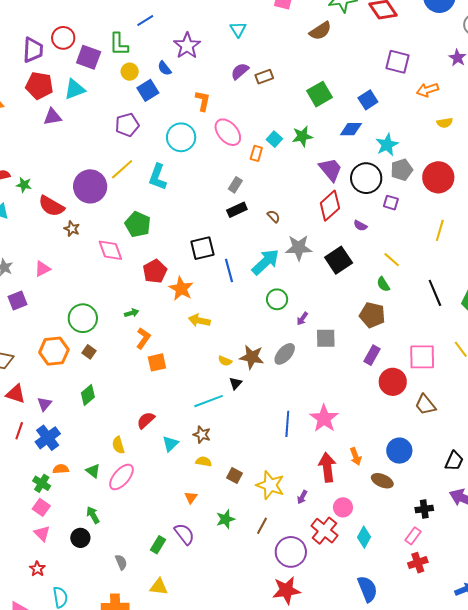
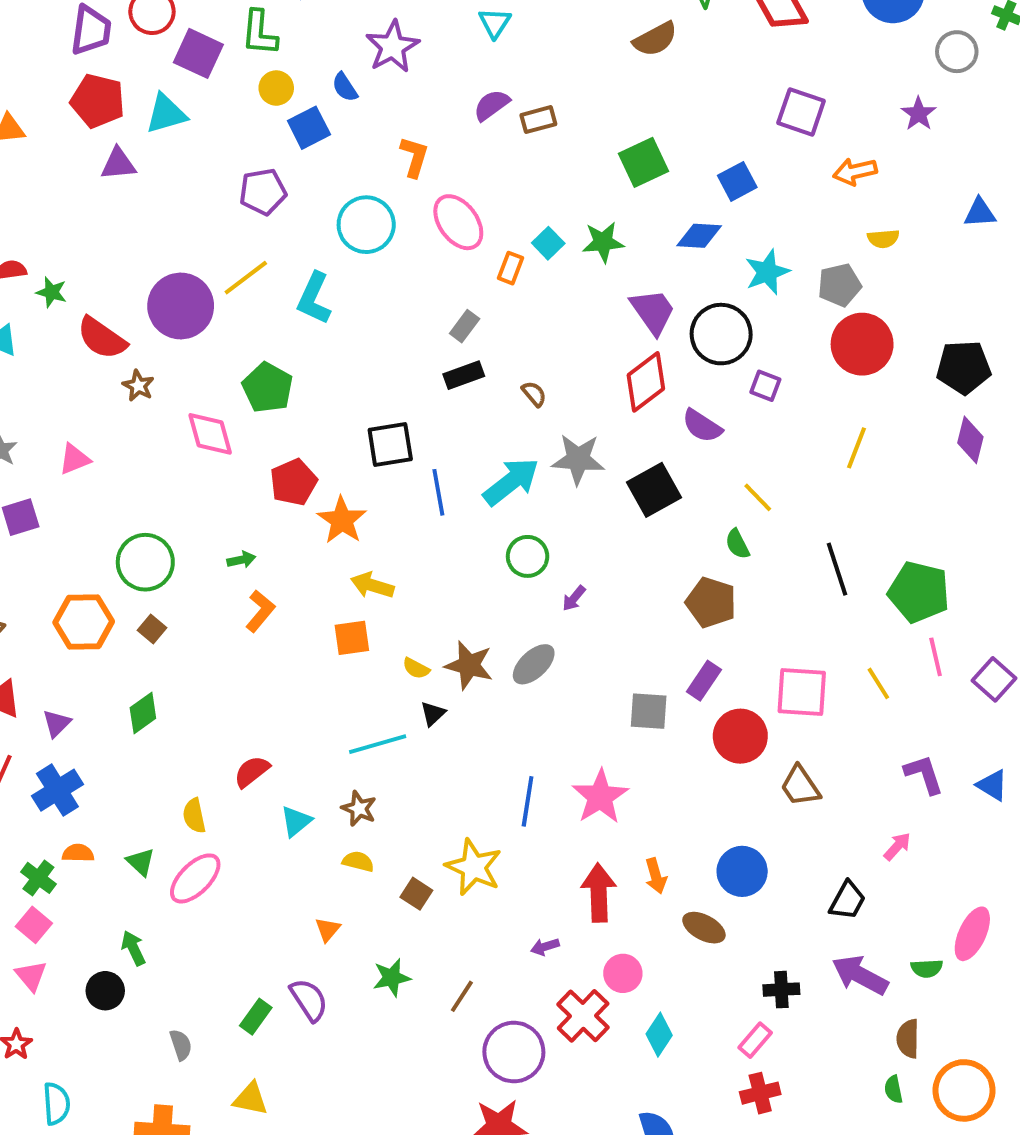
gray pentagon: (402, 170) -> (839, 285), moved
purple semicircle: (360, 226) -> (702, 426), size x1.5
gray square: (326, 338) -> (649, 711), moved
orange square: (157, 362) -> (352, 638), moved
yellow star: (270, 485) -> (474, 867), moved
purple arrow: (302, 497) -> (545, 947), turned 40

